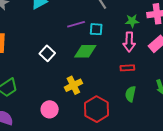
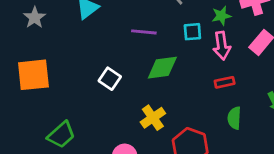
purple line: (76, 24) -> (144, 32), turned 30
cyan square: (96, 29) -> (192, 32), moved

